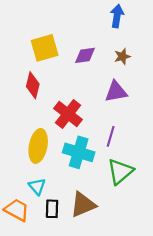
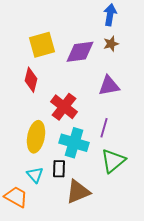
purple diamond: (85, 55) -> (80, 52), size x1.4
brown star: (122, 56) -> (111, 44), moved
black rectangle: (52, 209) -> (59, 169), moved

